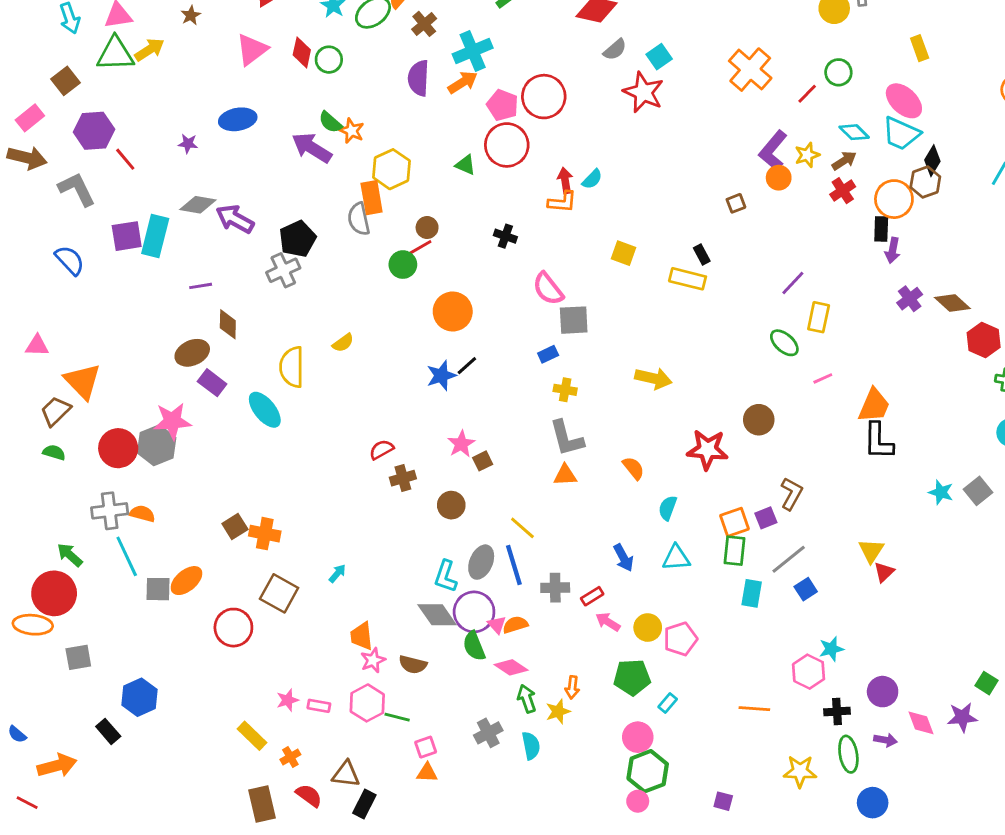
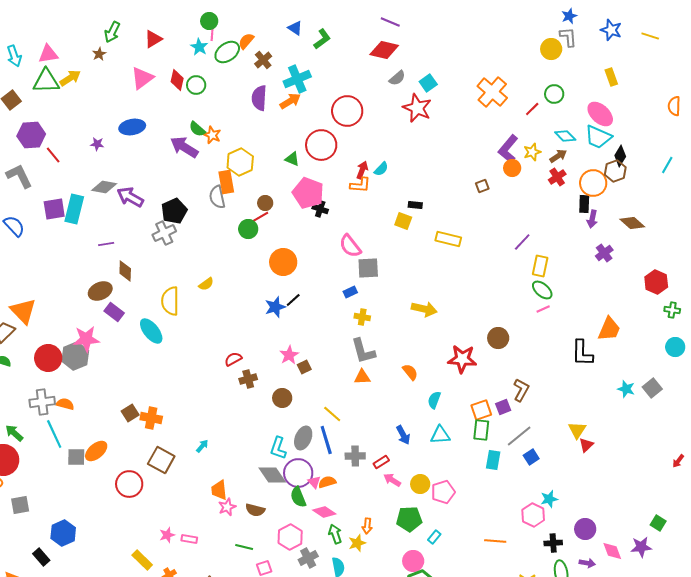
pink pentagon: (502, 105) -> (308, 193), moved, size x1.4
red arrow: (565, 181) -> (362, 170), turned 30
black rectangle: (702, 255) -> (415, 205), moved, turned -56
brown diamond: (952, 303) -> (632, 223), moved
green ellipse: (784, 343) -> (542, 290), moved
orange trapezoid: (874, 405) -> (609, 329), moved
pink hexagon: (367, 703) -> (290, 537), moved

